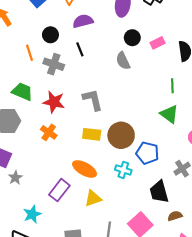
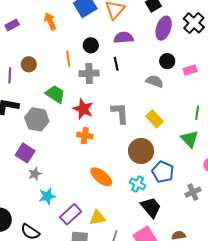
gray semicircle: (123, 61) -> (155, 81), turned 126
gray cross: (54, 64) -> (89, 73), turned -30
orange cross: (49, 132) -> (85, 136), moved, turned -35
yellow rectangle: (92, 134) -> (155, 119), moved, turned 30
purple rectangle: (59, 190) -> (71, 214), moved
black trapezoid: (159, 192) -> (151, 207), moved, turned 145
yellow triangle: (93, 198) -> (97, 218), moved
cyan star: (32, 214) -> (47, 196), moved

